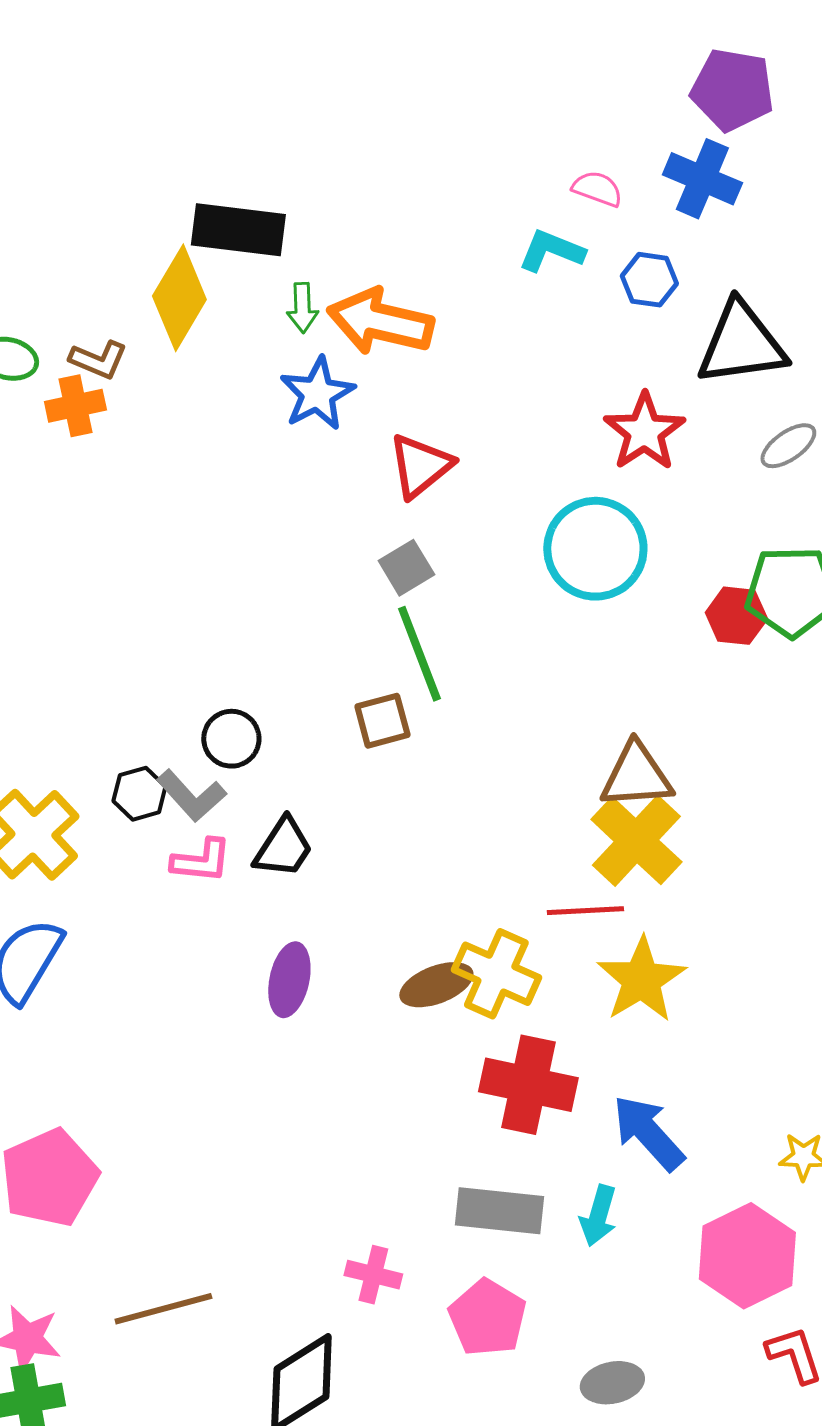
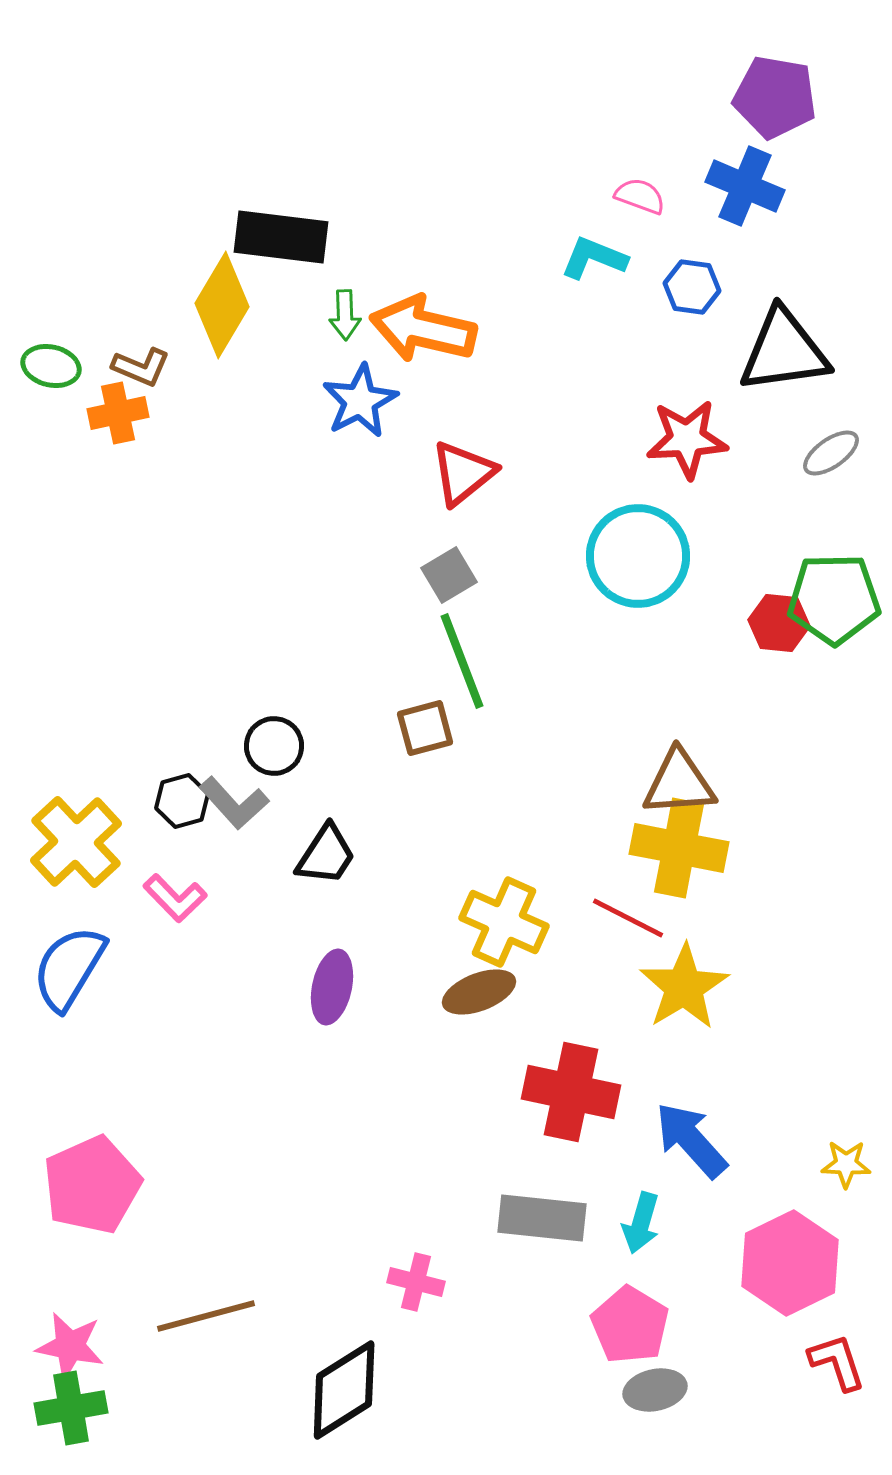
red star: (644, 432) -> (687, 439), turned 30
yellow cross: (636, 841) -> (679, 848), turned -32
pink L-shape: (201, 861) -> (175, 898), moved, turned 40
red line: (585, 911) -> (628, 918), turned 30
yellow cross: (496, 974) -> (504, 922), moved
pink pentagon: (487, 1318) -> (630, 1325), moved

